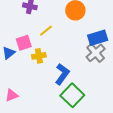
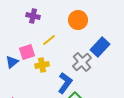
blue rectangle: (98, 38) -> (100, 47), turned -30
gray cross: (96, 53) -> (82, 62), moved

